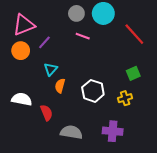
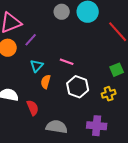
pink line: (83, 36) -> (67, 62), moved

